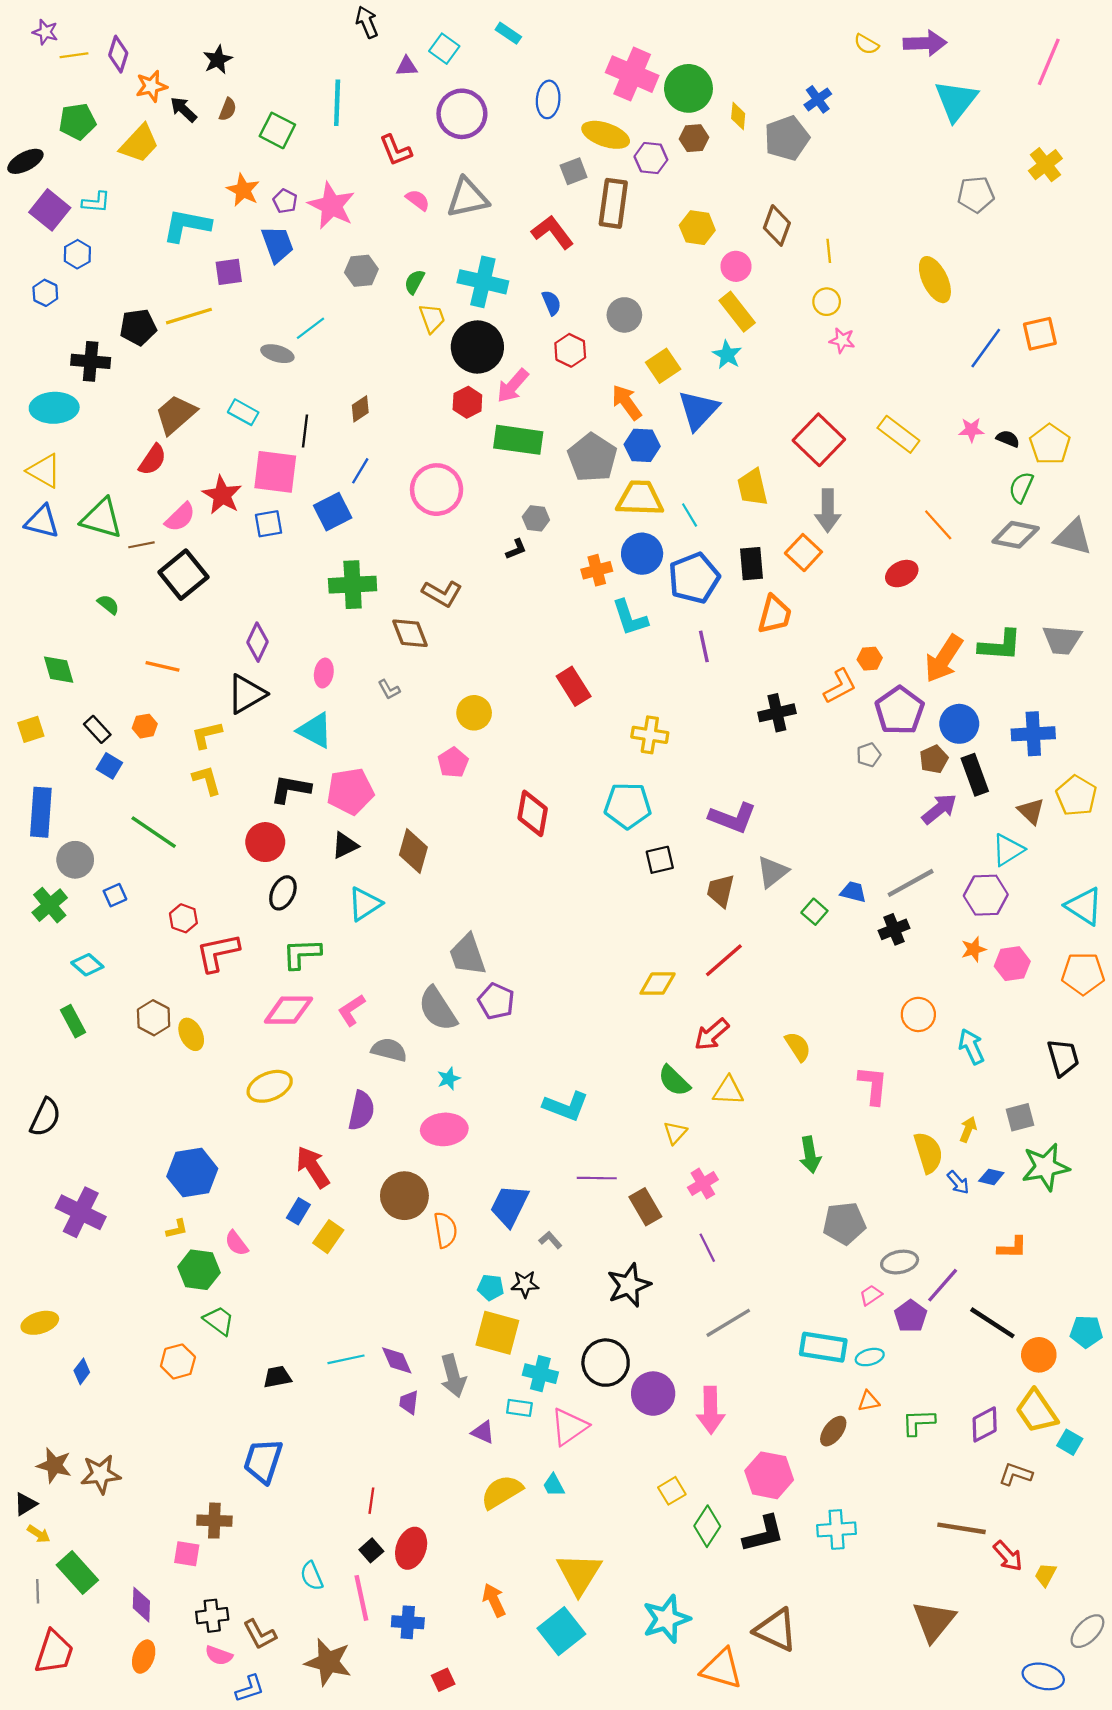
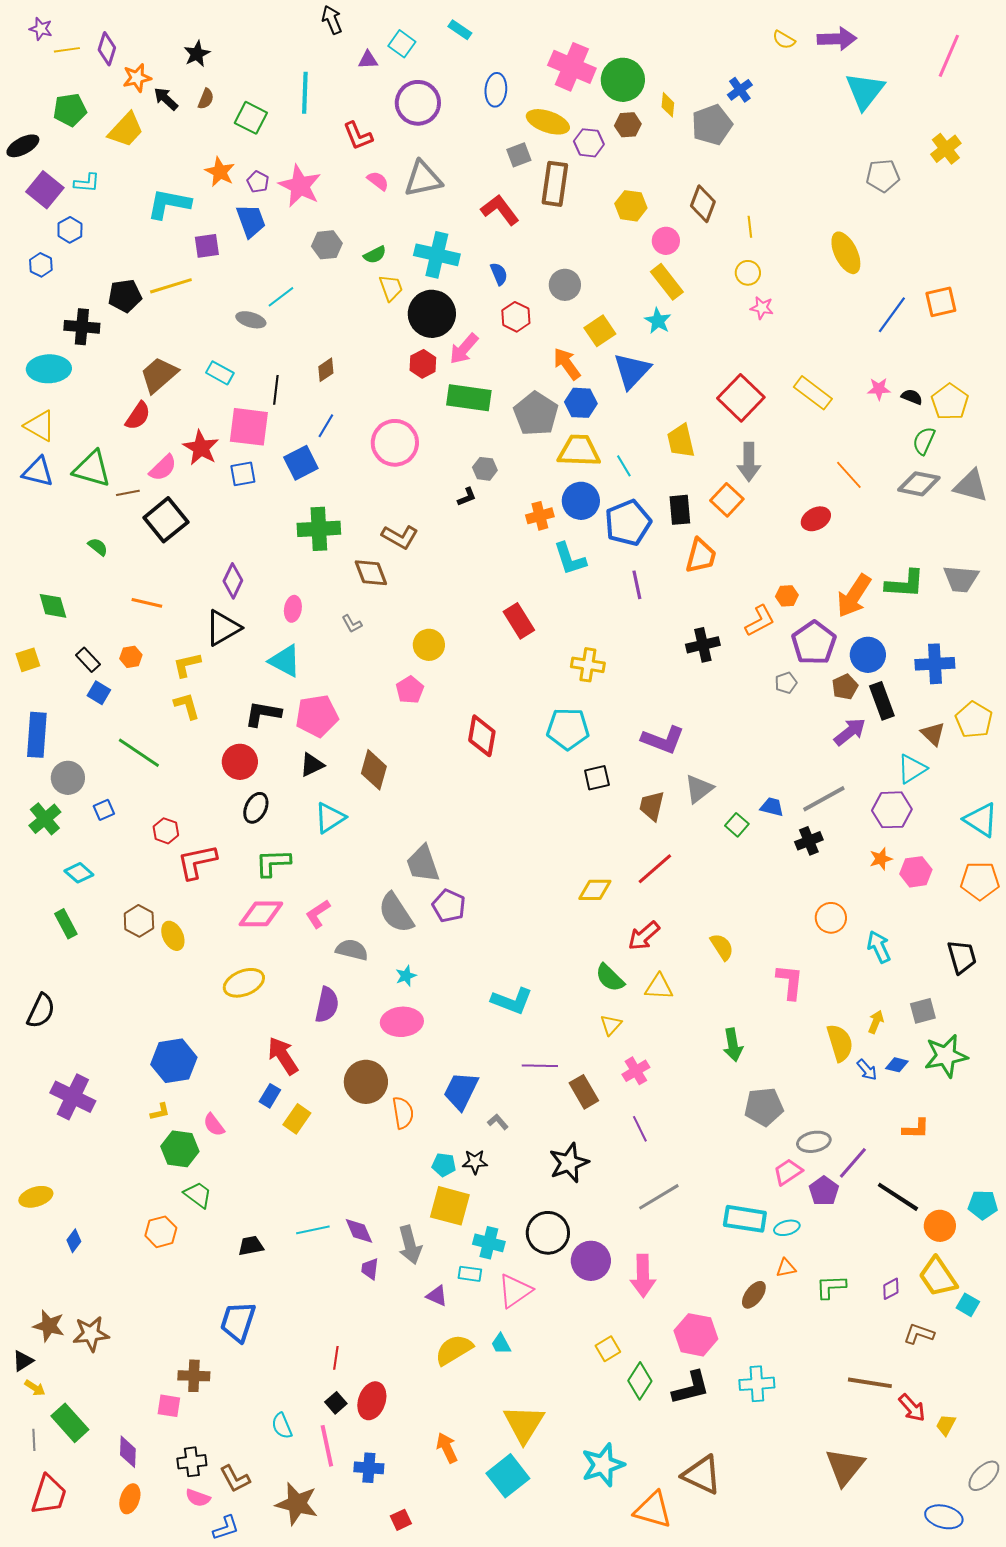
green semicircle: (414, 282) -> (375, 255), turned -145
pink trapezoid: (871, 1295) -> (788, 1172), size x1.4
purple diamond: (985, 1424) -> (891, 1289), size x0.7

